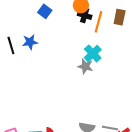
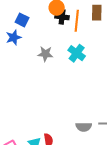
blue star: (30, 42) -> (14, 37), moved
gray star: (85, 66) -> (45, 54), moved

